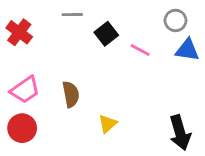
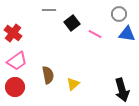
red cross: (19, 32) -> (13, 33), moved
brown semicircle: (71, 94) -> (48, 75), moved

